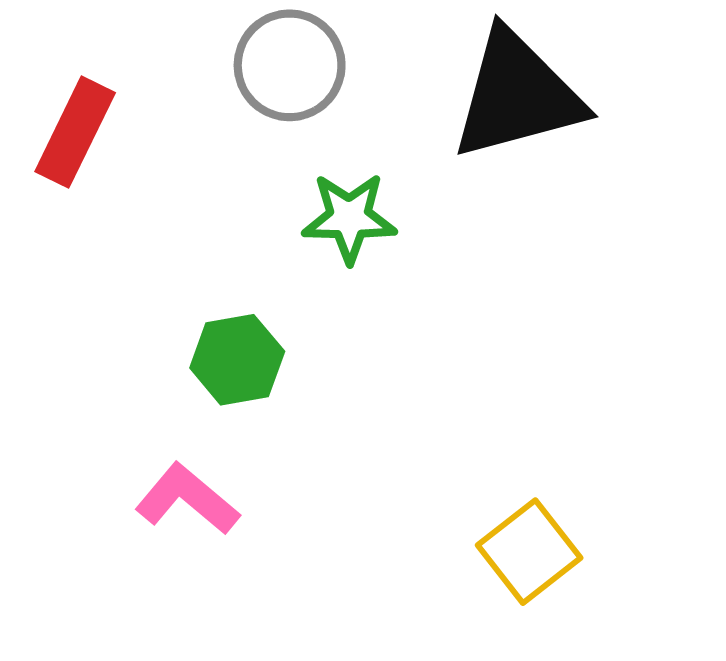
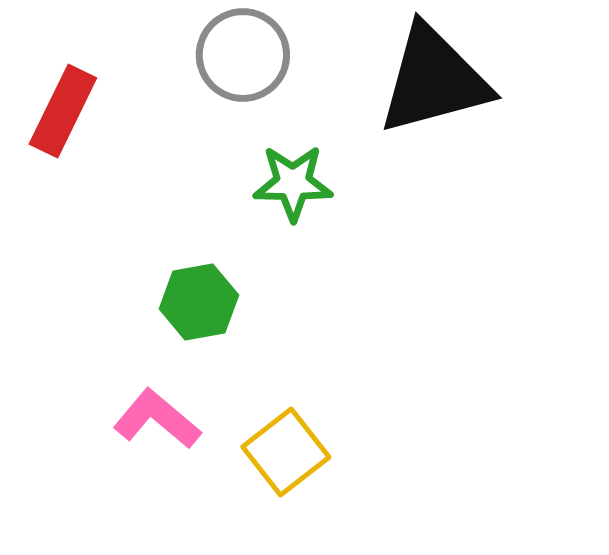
yellow square: (529, 552) -> (286, 452), moved

